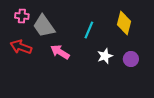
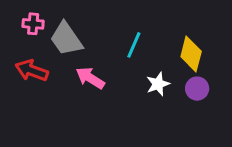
yellow diamond: (124, 23) -> (191, 54), moved

